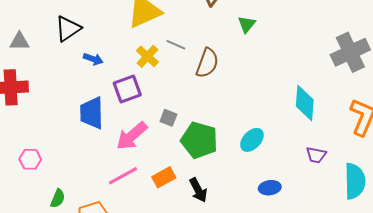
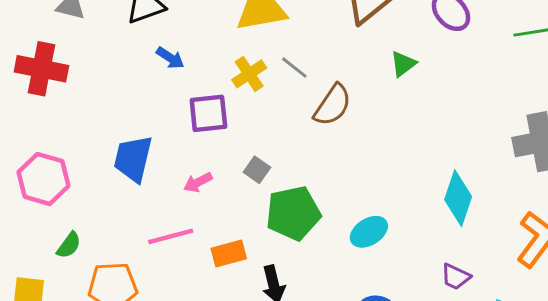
blue trapezoid: (92, 113) -> (133, 159), moved
pink arrow: (132, 136) -> (198, 182), size x0.6
green pentagon: (199, 140) -> (293, 213), turned 30
pink hexagon: (30, 159) -> (44, 179), size x1.6

